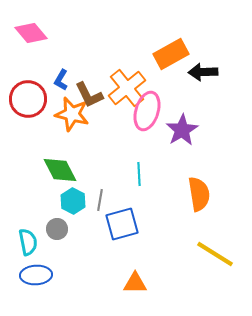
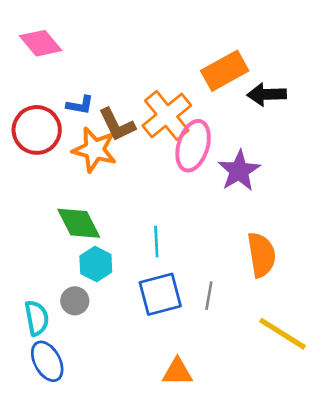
blue L-shape: (61, 80) -> (80, 105), turned -110
cyan line: (139, 174) -> (156, 242), moved
gray line: (100, 200) -> (209, 296), moved
blue ellipse: (36, 275) -> (47, 361), turned 64

